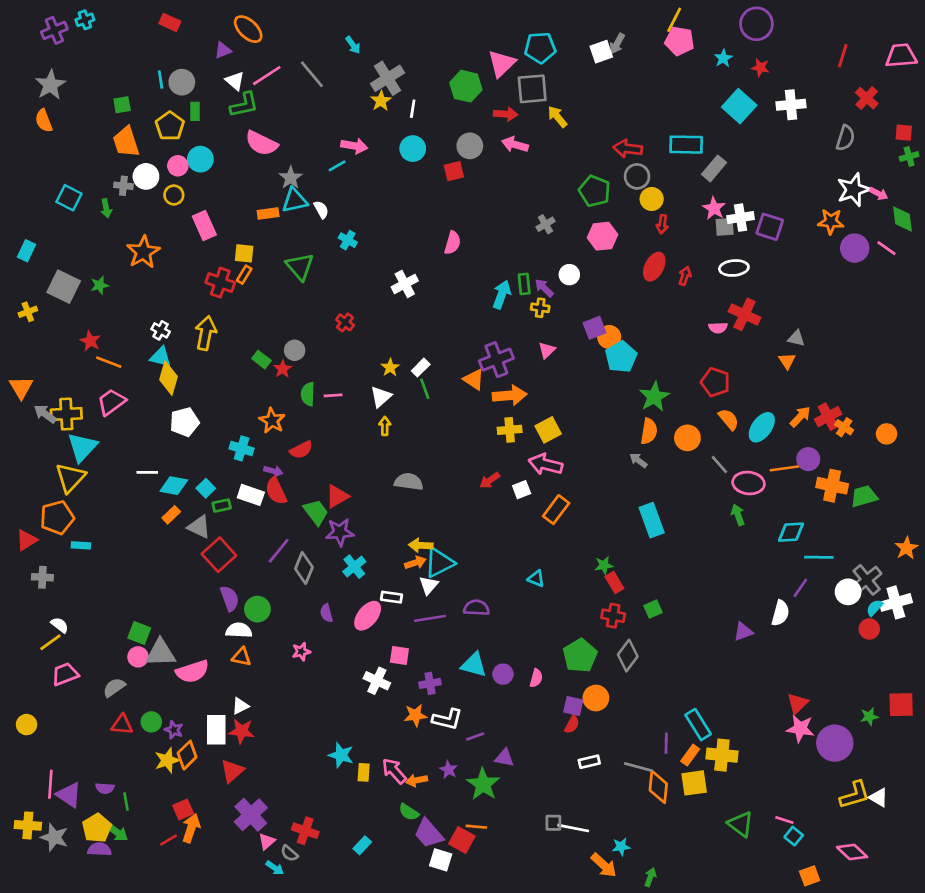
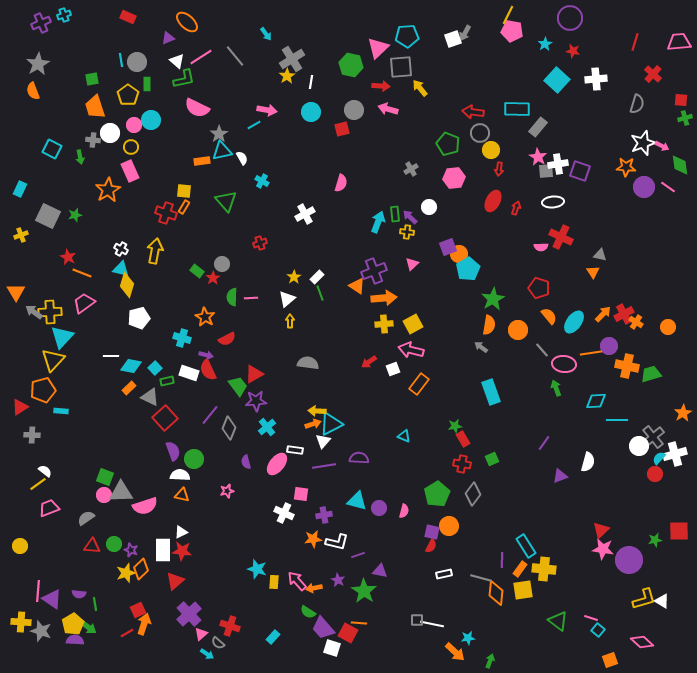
pink rectangle: (204, 226) -> (130, 171), moved
red cross: (345, 322) -> (260, 243), turned 32
purple line: (800, 588) -> (544, 443), moved

